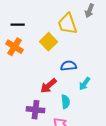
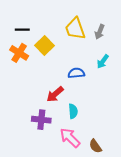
gray arrow: (90, 11) -> (100, 32), moved
yellow square: (48, 42) -> (44, 46), moved
cyan arrow: (84, 84) -> (103, 61), moved

